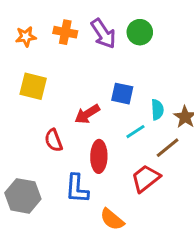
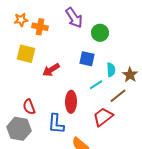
orange cross: (65, 32) -> (40, 27), moved
green circle: (140, 32) -> (100, 33), moved
red arrow: (87, 114) -> (51, 70), moved
red semicircle: (54, 140) -> (29, 107), moved

